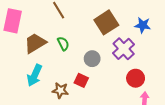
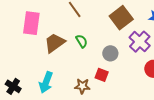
cyan arrow: (35, 75) -> (46, 82), moved

